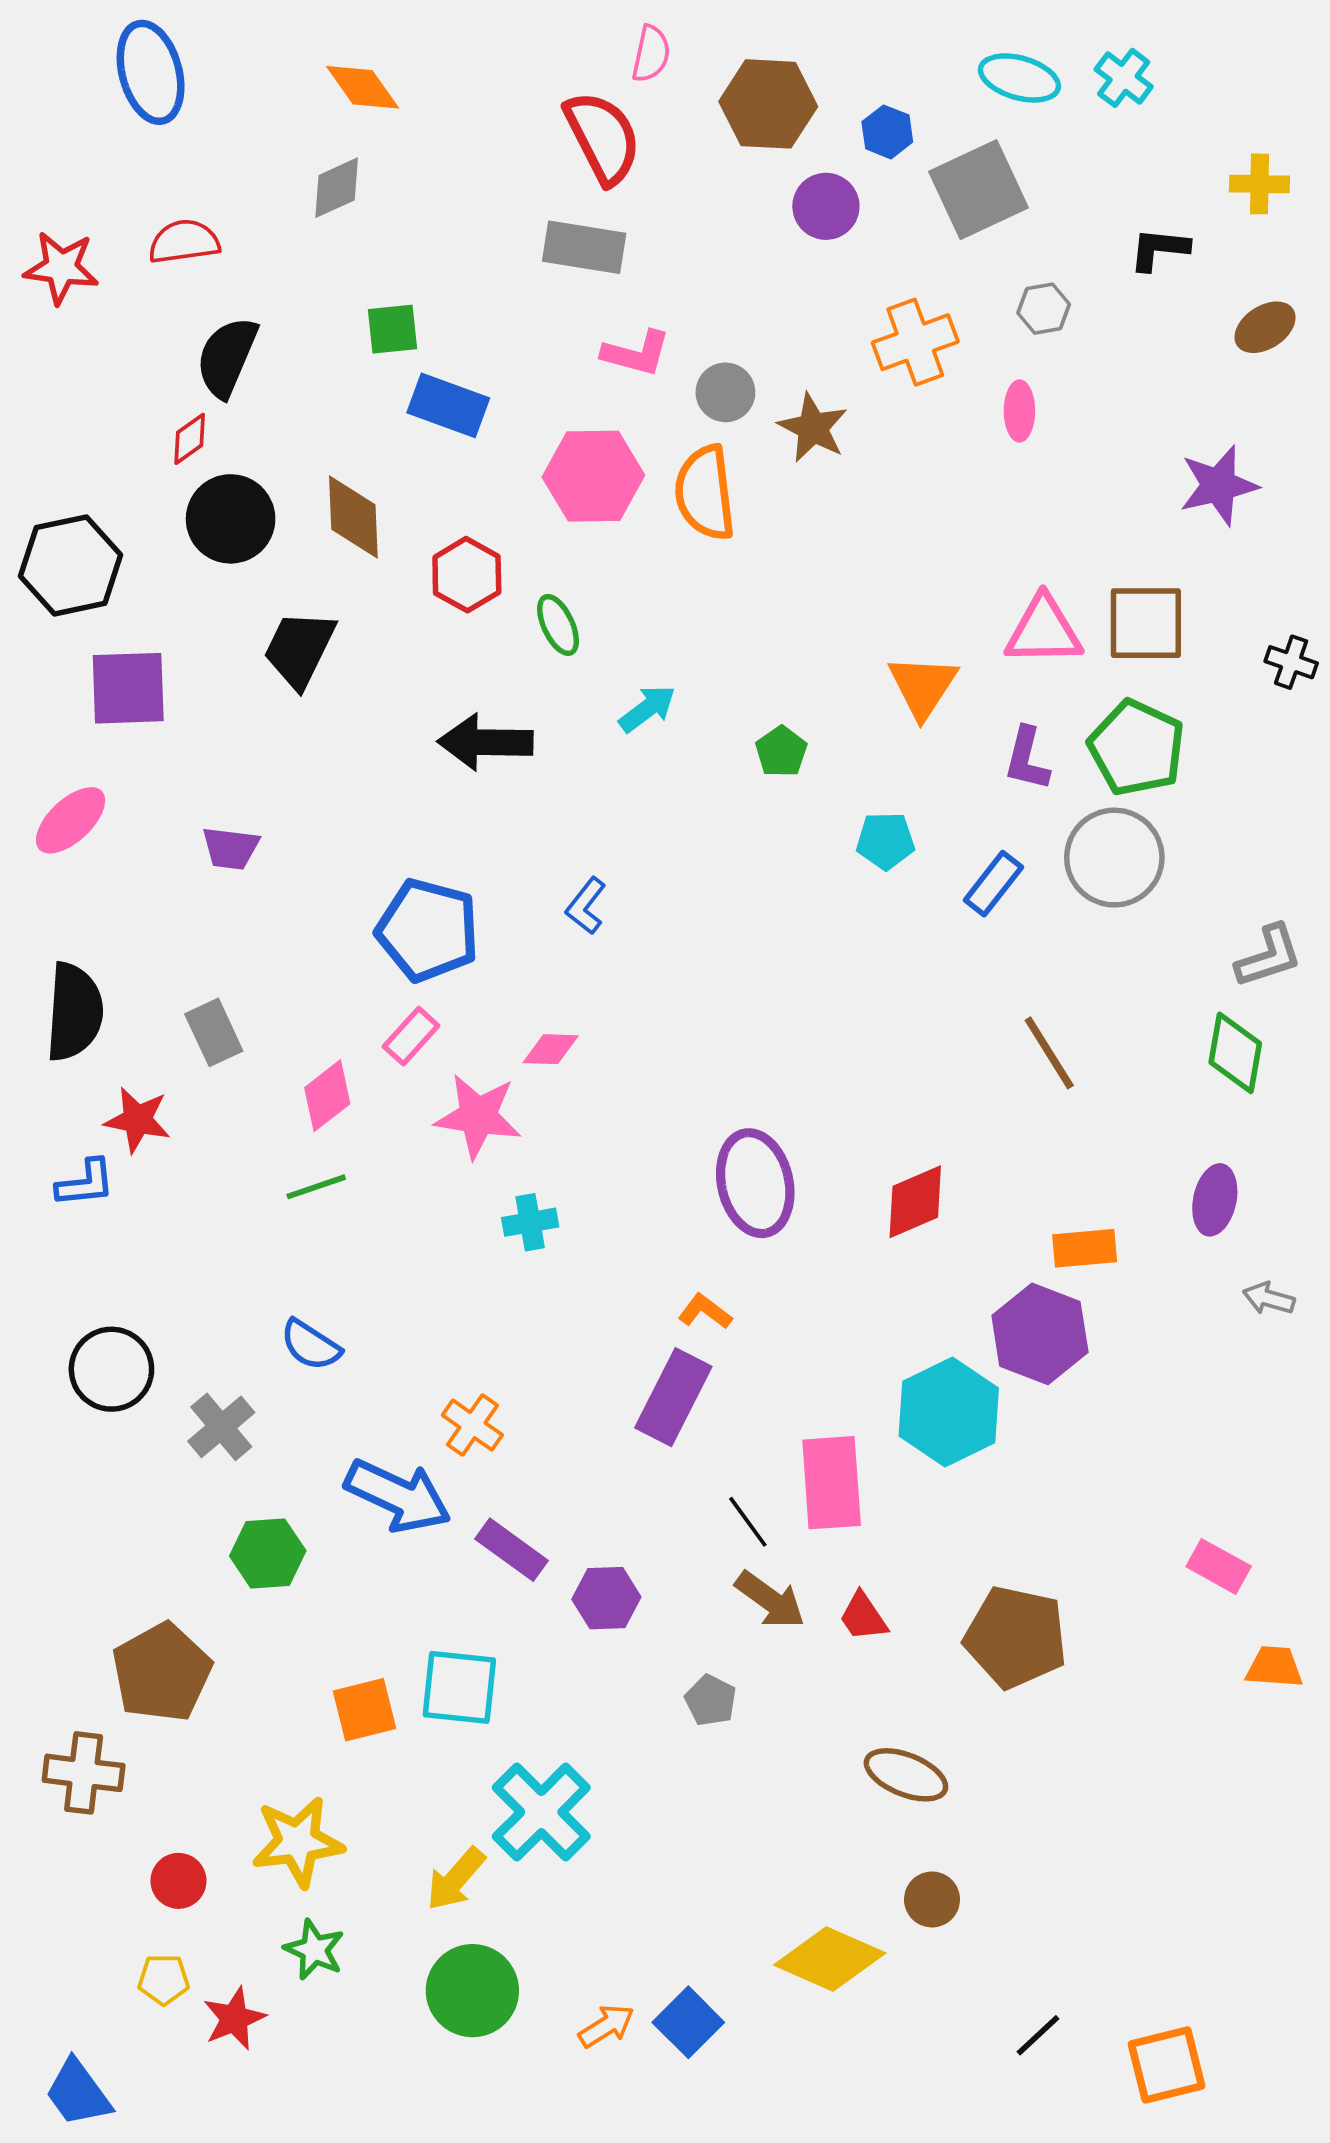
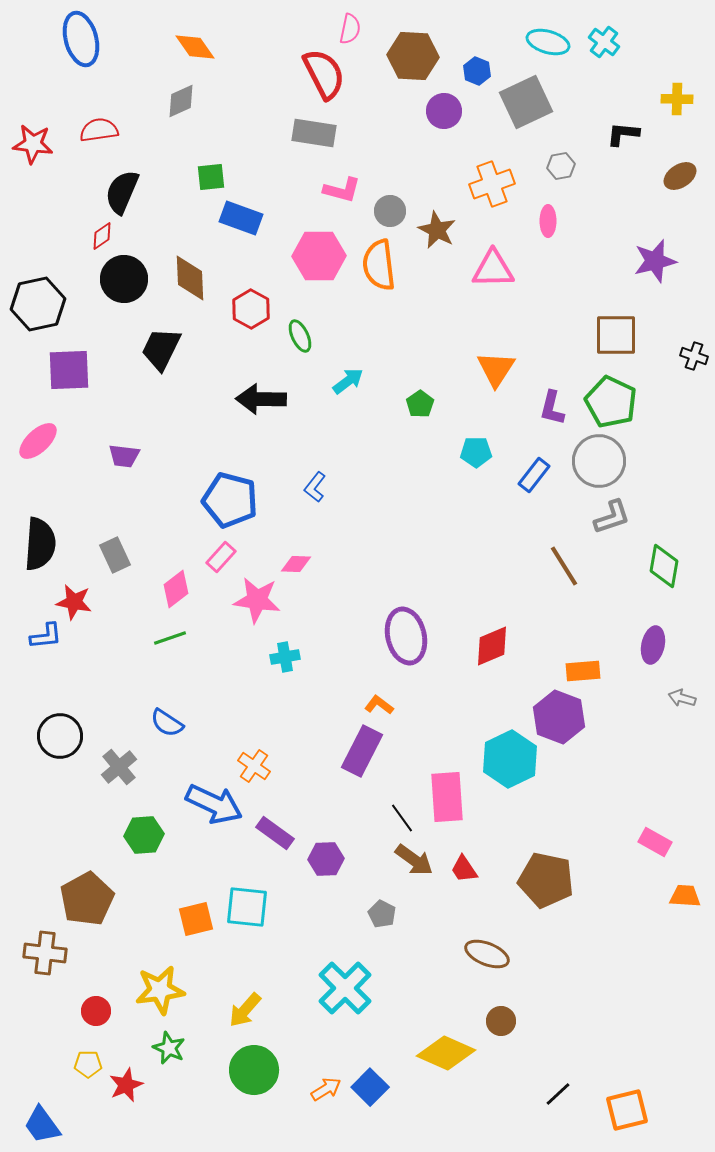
pink triangle: (1044, 631) -> (493, 269), moved
gray L-shape: (1269, 956) -> (612, 517), moved
cyan cross: (541, 1812) -> (345, 988), moved

